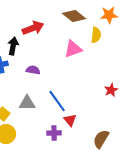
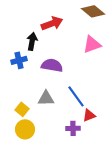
purple semicircle: (33, 70) -> (52, 65), size x1.5
red triangle: (70, 120) -> (89, 115), turned 48

